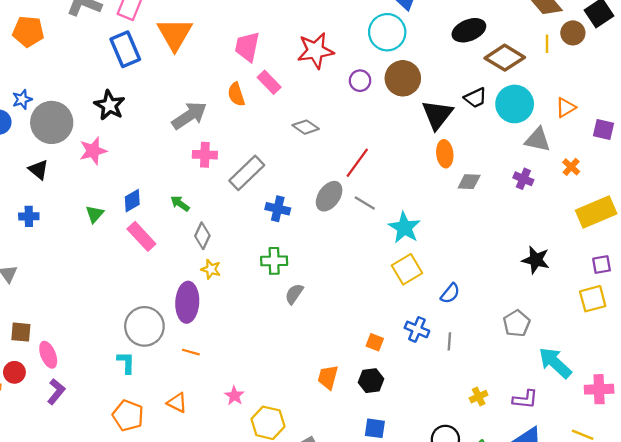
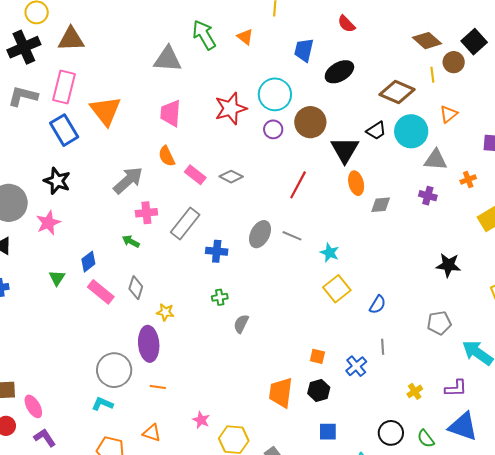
black ellipse: (469, 30) -> (339, 72), moved
cyan circle: (387, 32) -> (275, 94), moved
pink rectangle: (269, 82) -> (195, 175), moved
orange triangle: (566, 107) -> (449, 114), moved
red line: (357, 163) -> (298, 185), moved
orange cross: (571, 167) -> (468, 179), turned 35
green arrow: (180, 204) -> (131, 241), moved
cyan star: (404, 228) -> (330, 253), size x0.7
gray diamond: (202, 236) -> (136, 288), moved
green cross: (274, 261) -> (220, 297), size x0.7
gray pentagon: (517, 323) -> (439, 323), turned 30
blue cross: (417, 329) -> (356, 366), moved, turned 35
cyan L-shape: (126, 362) -> (102, 404), turned -60
orange trapezoid: (328, 377) -> (281, 393), size x1.4
purple L-shape: (56, 392) -> (45, 438), turned -65

